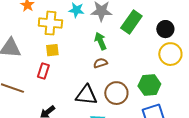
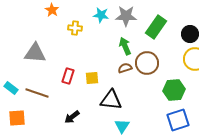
yellow cross: (50, 23) -> (75, 28), size x0.6
yellow square: (52, 50) -> (92, 78), moved
brown circle: (116, 93) -> (147, 63), moved

